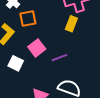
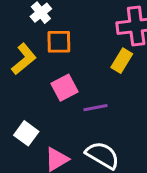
white square: (16, 63) -> (26, 133), moved

